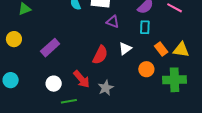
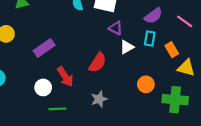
white triangle: (125, 49) -> (127, 47), moved
orange rectangle: (161, 49) -> (172, 50), moved
red arrow: (82, 79) -> (65, 77), moved

